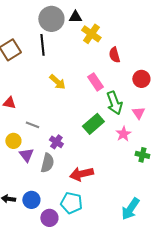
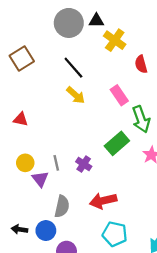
black line: (42, 45) -> (73, 68), moved, turned -35
gray line: (32, 125) -> (56, 163), moved, turned 56
purple cross: (56, 142) -> (84, 164), moved
gray semicircle: (47, 163) -> (62, 206), moved
cyan pentagon: (71, 203) -> (115, 234), moved

